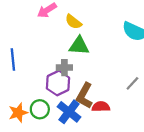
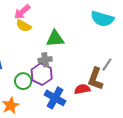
yellow semicircle: (73, 22) -> (24, 26), moved
brown L-shape: (84, 96) -> (95, 79), moved
green circle: (40, 109) -> (23, 81), moved

